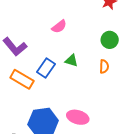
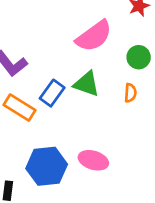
pink semicircle: (59, 27) -> (94, 36), moved, size x1.8
green triangle: (71, 61) -> (87, 84), size x1.5

